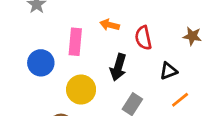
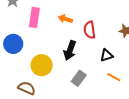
pink rectangle: (75, 42) -> (34, 17), moved
orange line: (180, 100) -> (114, 77), turned 64

